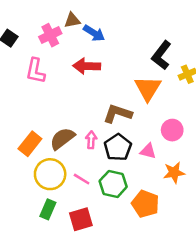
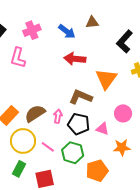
brown triangle: (72, 20) -> (92, 22), moved
black L-shape: (161, 55) -> (125, 41), moved
red arrow: (87, 66) -> (75, 59), moved
black pentagon: (118, 147) -> (79, 124), turned -30
orange pentagon: (145, 204) -> (97, 171), turned 30

